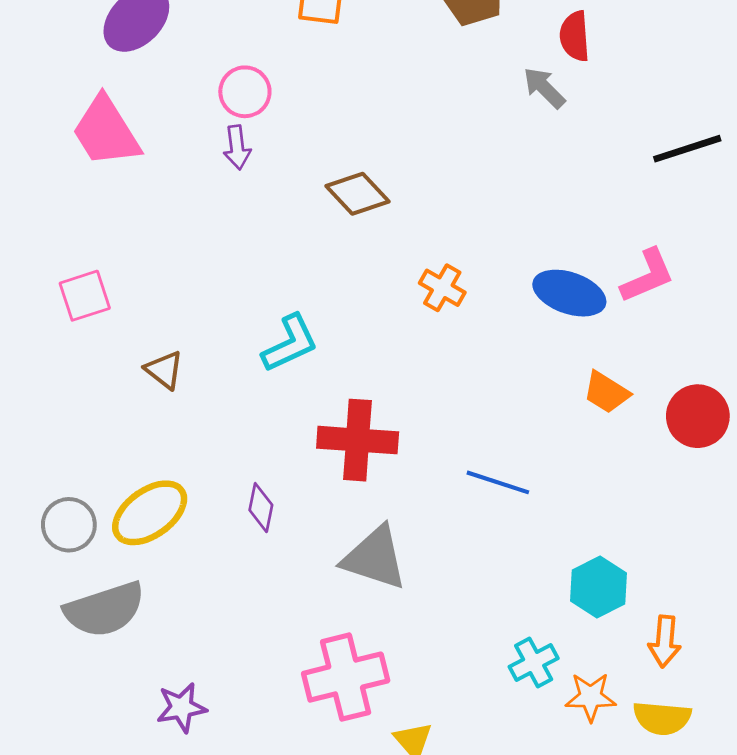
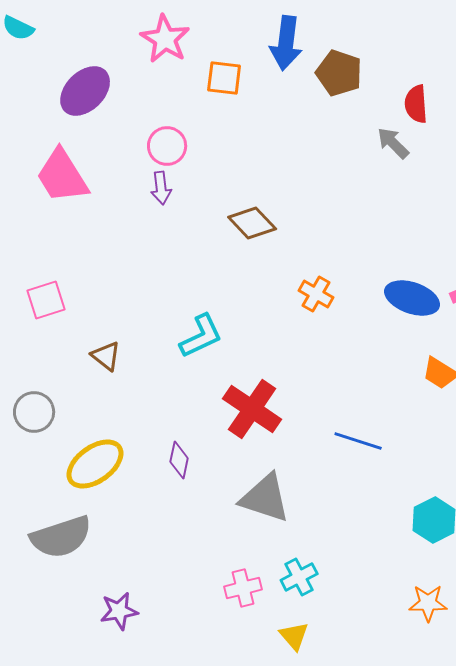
red cross: (358, 440) -> (252, 409), turned 30
gray circle: (69, 525) -> (34, 412), moved
cyan cross: (534, 662) -> (299, 577), moved
pink cross: (346, 677) -> (243, 588), size x0.6

